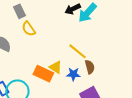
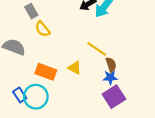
orange rectangle: (43, 74) -> (46, 72), moved
blue star: (73, 74) -> (110, 77), moved

